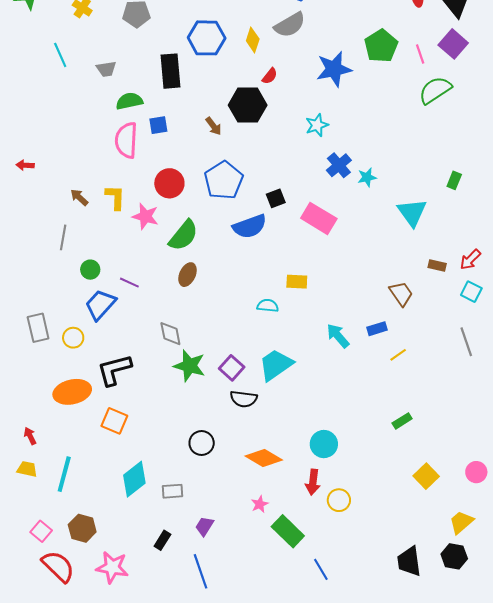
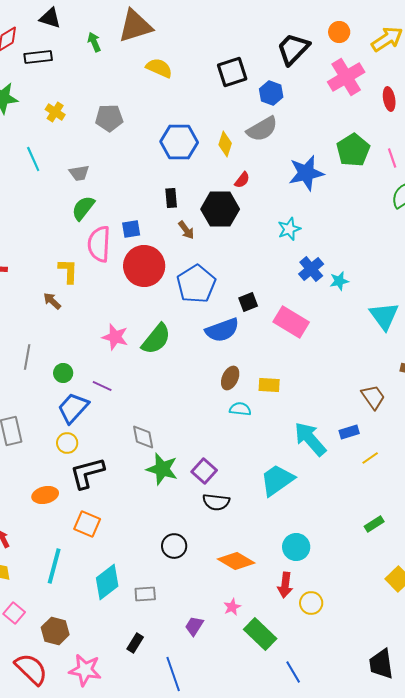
black rectangle: (170, 71) -> (171, 198), moved, size x0.6
green semicircle: (129, 101) -> (83, 208), moved, turned -40
red circle: (169, 183) -> (144, 266), moved, size x1.4
yellow L-shape: (115, 197) -> (68, 271), moved
pink star: (145, 216) -> (115, 337), moved
gray line: (63, 237) -> (27, 357), moved
brown ellipse: (188, 275) -> (230, 378), moved
cyan arrow: (338, 336) -> (310, 439), size x1.4
yellow circle: (73, 338) -> (67, 443), moved
cyan trapezoid: (276, 365) -> (277, 480), moved
orange ellipse: (72, 392) -> (45, 495), size x0.7
cyan line: (64, 474) -> (54, 566), moved
purple trapezoid: (205, 526) -> (194, 626), moved
pink square: (41, 531) -> (14, 613), moved

